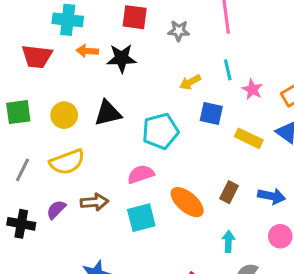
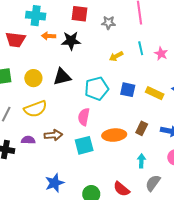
pink star: (252, 89) -> (161, 54), moved
blue square: (211, 113) -> (128, 90), moved
pink semicircle: (141, 174) -> (84, 117), turned -60
orange ellipse: (187, 202) -> (114, 135), turned -45
purple semicircle: (56, 210) -> (28, 140), turned 48

